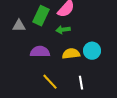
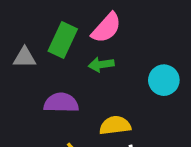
cyan circle: (92, 51) -> (164, 80), moved
yellow semicircle: (71, 54) -> (115, 125), moved

